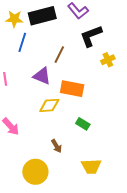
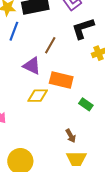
green rectangle: (83, 124) -> (86, 104), moved
brown arrow: (56, 146) -> (71, 136), moved

